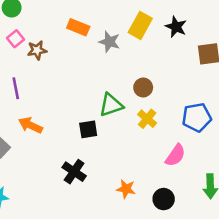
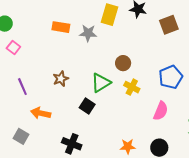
brown star: (37, 50) -> (61, 79), moved
black square: (88, 129) -> (87, 106), turned -35
black cross: (74, 172) -> (72, 144), moved

